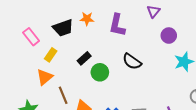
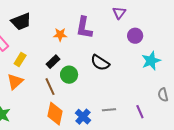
orange star: (87, 19) -> (60, 35), moved
black trapezoid: (63, 28) -> (21, 22), moved
brown line: (63, 95) -> (50, 87), moved

